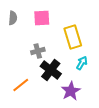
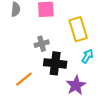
black cross: (51, 70) -> (55, 63), turned -30

